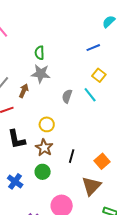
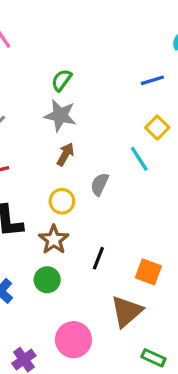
green semicircle: (39, 53) -> (62, 80), turned 32
brown arrow: (24, 91) -> (65, 154), moved
gray semicircle: (67, 96) -> (100, 184), moved
orange square: (102, 161) -> (148, 272), turned -35

